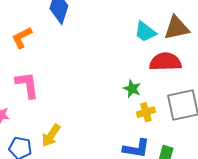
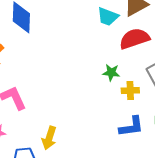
yellow cross: (146, 112) -> (130, 90), turned 30

